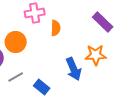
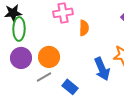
orange circle: (16, 42) -> (49, 57), moved

